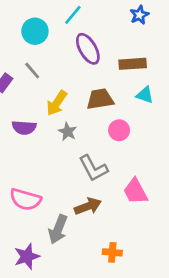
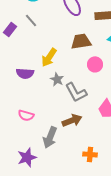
yellow arrow: (57, 103) -> (49, 57), moved
purple semicircle: (24, 128) -> (25, 73), moved
gray star: (67, 132) -> (57, 79), moved
pink semicircle: (25, 199) -> (26, 115), size x0.7

